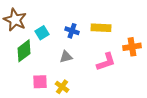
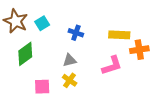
yellow rectangle: (101, 28) -> (119, 35), moved
cyan square: (42, 33) -> (42, 23), moved
yellow cross: (62, 87) -> (70, 80), moved

